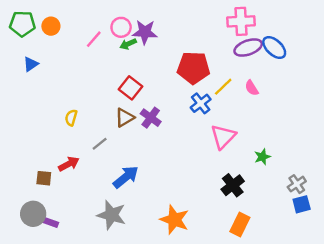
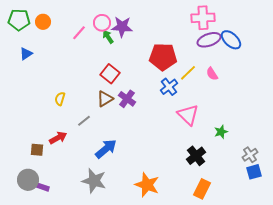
green arrow: (128, 44) -> (108, 37), turned 80
pink triangle: (223, 137) -> (188, 115), turned -30

